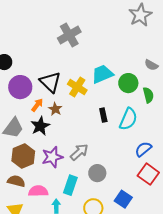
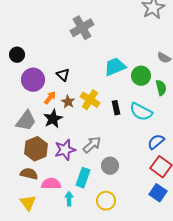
black triangle: (50, 82) -> (63, 75), size x0.6
yellow cross: (77, 87) -> (90, 100), moved
cyan semicircle: (128, 119) -> (141, 112), turned 95
blue square: (123, 199) -> (158, 193), moved

